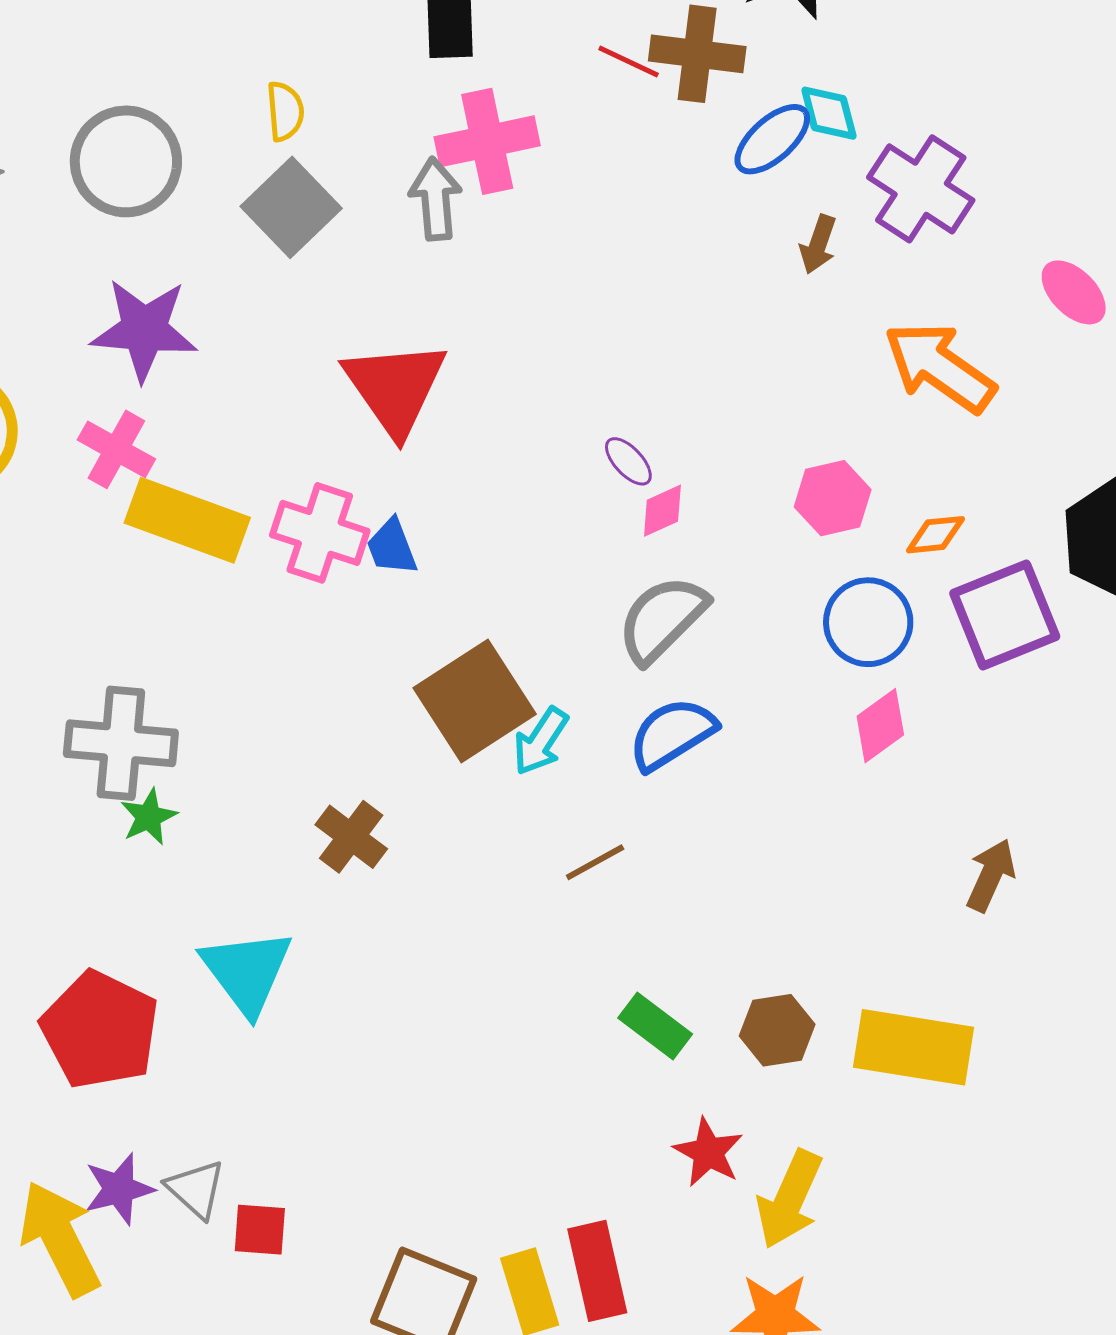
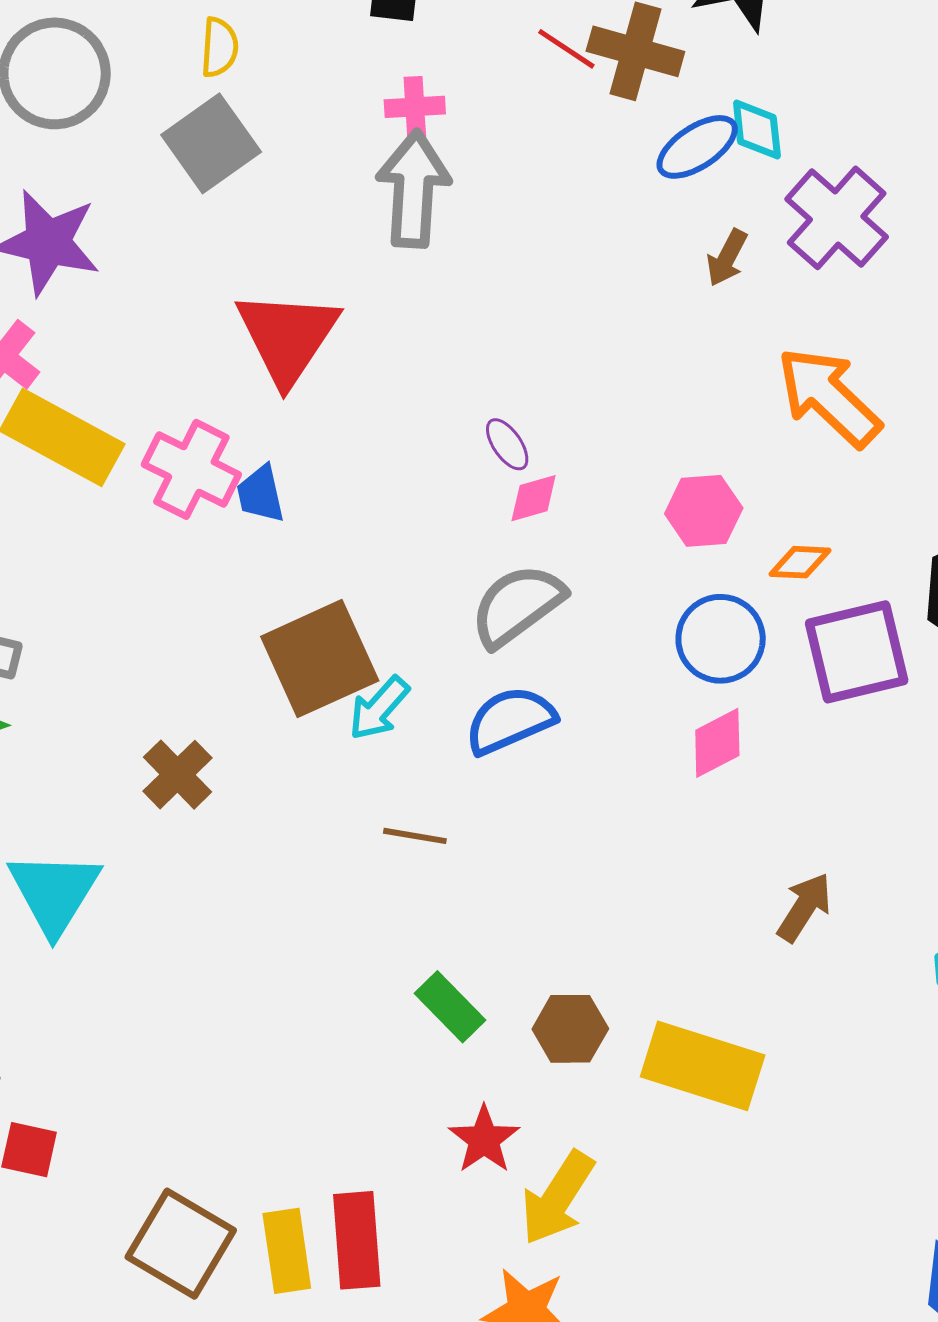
pink cross: (487, 141) -> (415, 107), size x0.6
gray arrow: (435, 199) -> (413, 189), moved, size x1.4
brown line: (595, 862) -> (415, 836), turned 30

